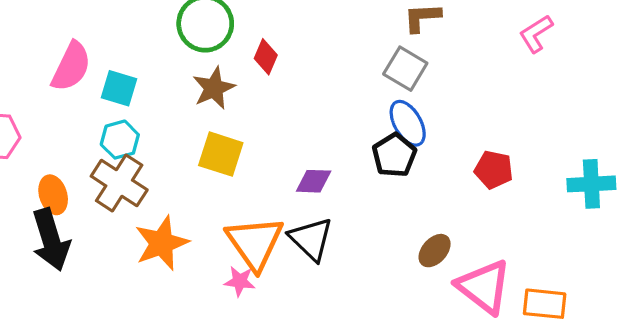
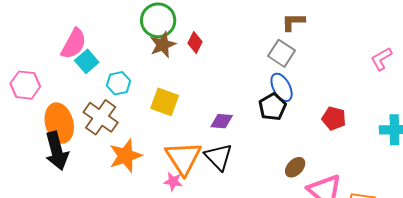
pink L-shape: (536, 34) -> (381, 59), moved
cyan square: (119, 88) -> (87, 61), moved, turned 30
brown star: (214, 88) -> (163, 45), moved
cyan hexagon: (120, 140) -> (119, 83), moved
orange ellipse: (53, 195) -> (59, 123), size x1.6

